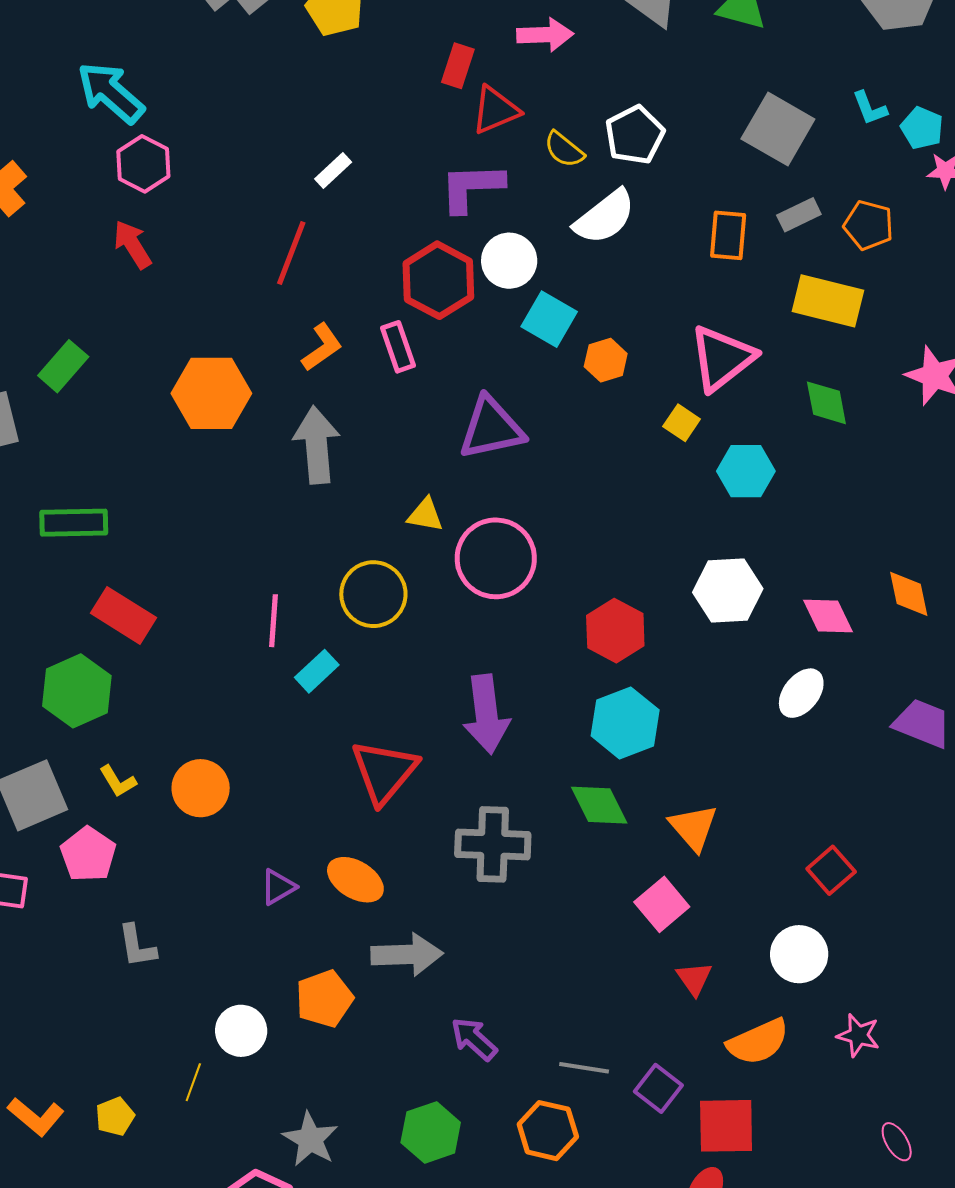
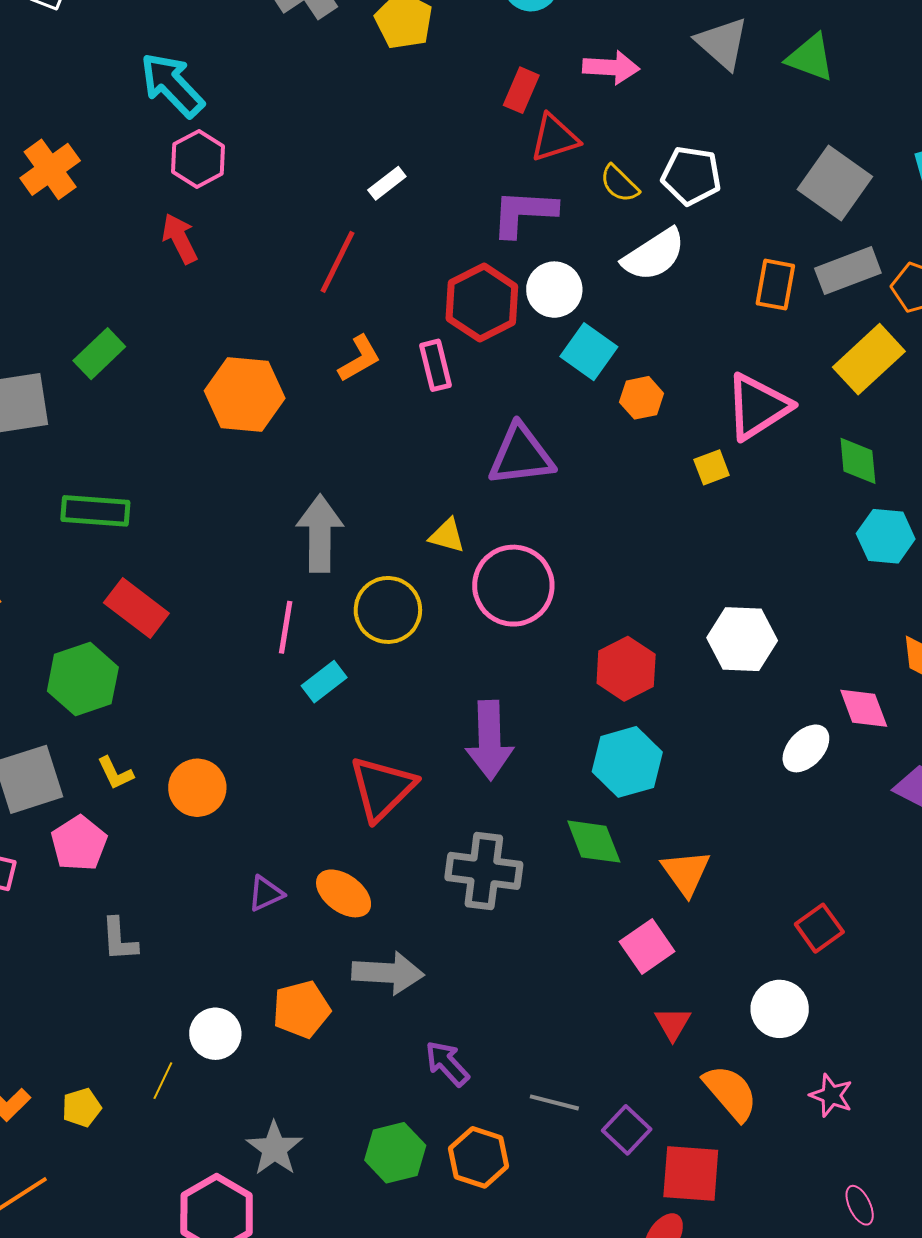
white pentagon: (635, 135) -> (691, 176), turned 30
gray rectangle: (799, 215) -> (848, 271), size x1.5
yellow rectangle: (828, 301) -> (869, 359), turned -62
yellow square: (682, 423) -> (712, 467), turned 30
gray arrow: (317, 445) -> (320, 534), moved
cyan hexagon: (746, 471) -> (886, 536), moved
pink diamond: (828, 616) -> (864, 708), moved
orange semicircle: (758, 1042) -> (730, 1093), turned -112
orange hexagon: (548, 1131) -> (479, 1157), moved

